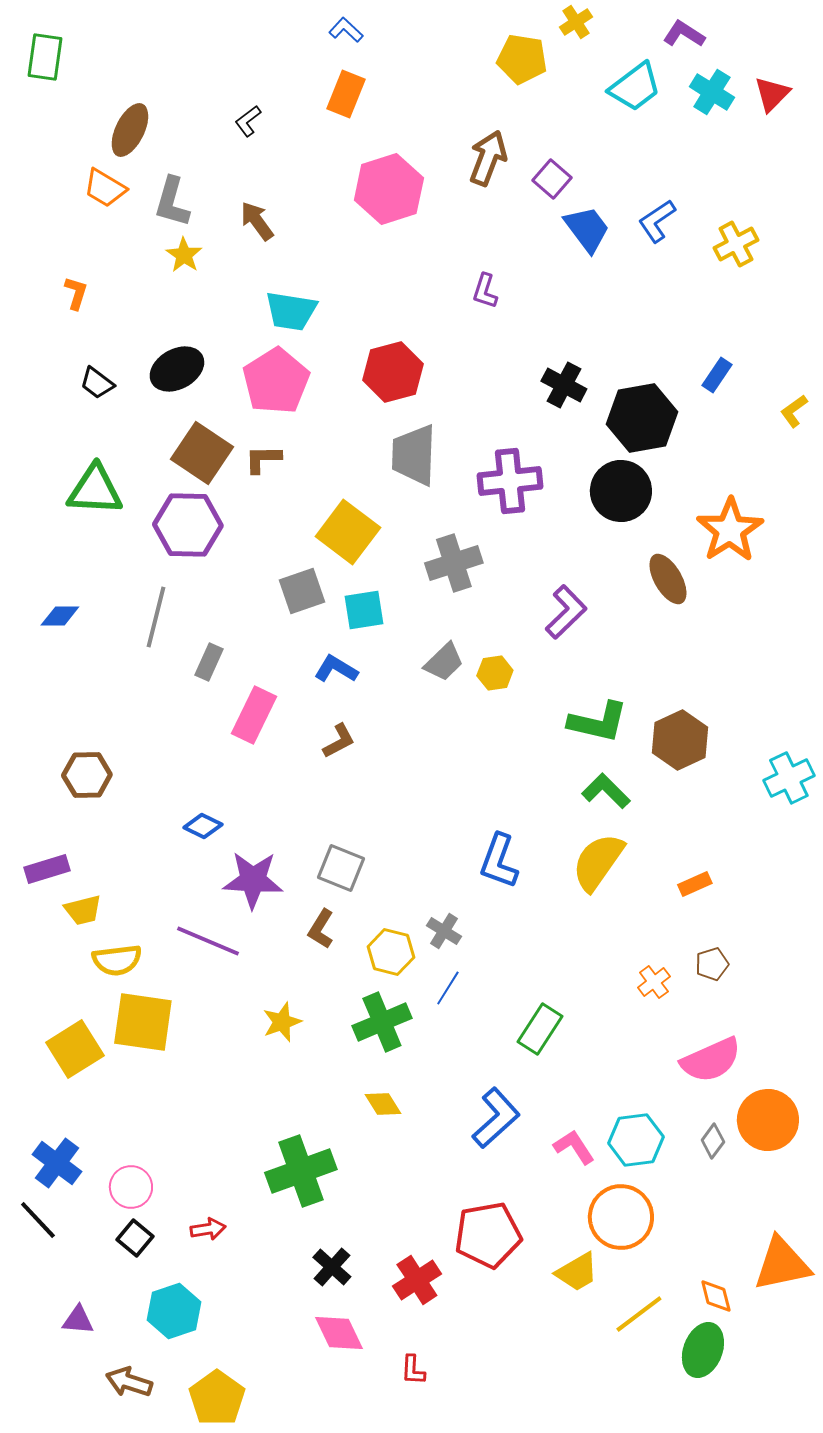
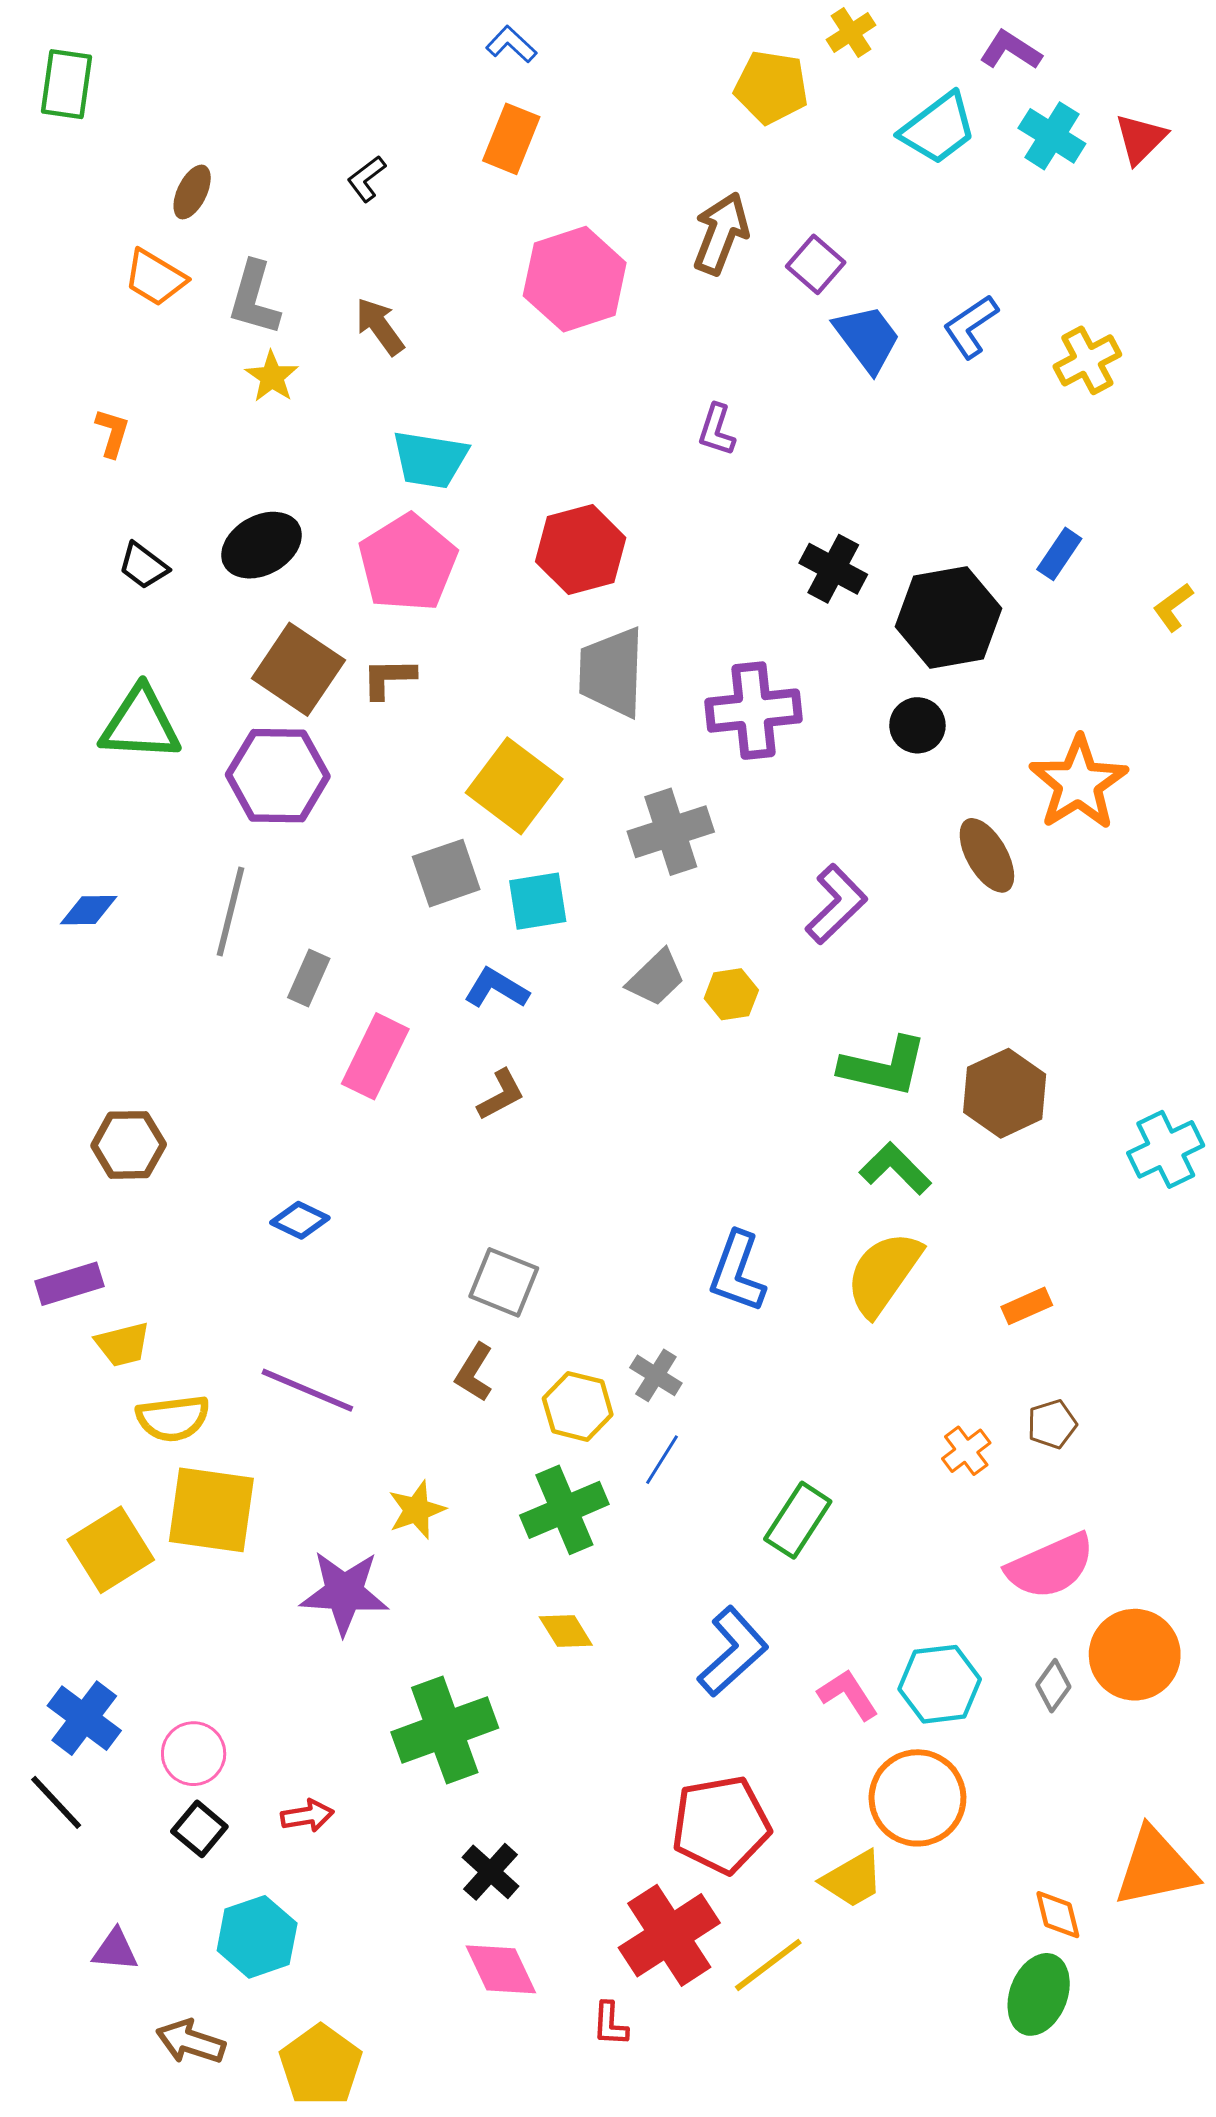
brown ellipse: (130, 130) -> (192, 192), size x0.7
black circle: (621, 491) -> (917, 725), size x0.6
purple star: (253, 880) -> (344, 1593), moved
red cross: (417, 1280) -> (669, 1935), moved, size x1.4
yellow line: (639, 1314) -> (768, 1965), moved

